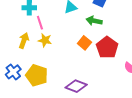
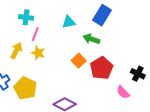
pink line: (40, 23) -> (35, 34), turned 32

